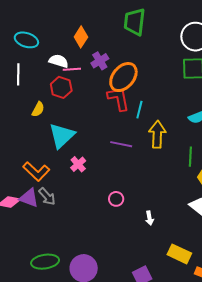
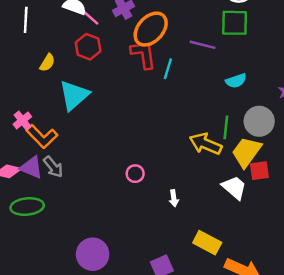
pink line: (72, 69) -> (90, 17), turned 42
red hexagon: (61, 87) -> (88, 47), moved
yellow arrow: (157, 134) -> (205, 144), moved, turned -72
purple line: (121, 144) -> (203, 45), moved
pink cross: (78, 164) -> (22, 120), moved
green ellipse: (45, 262) -> (27, 207), moved

